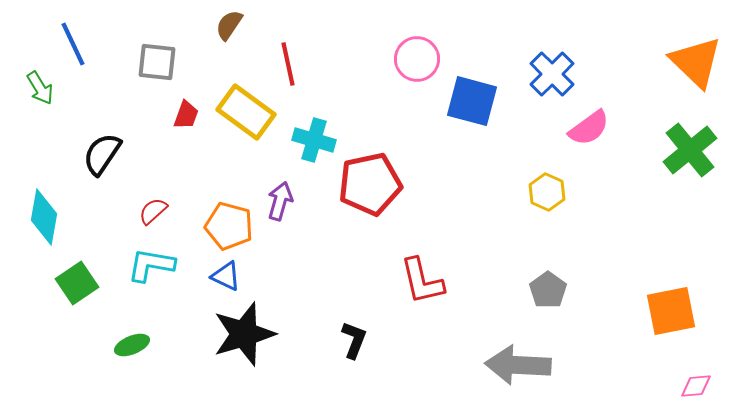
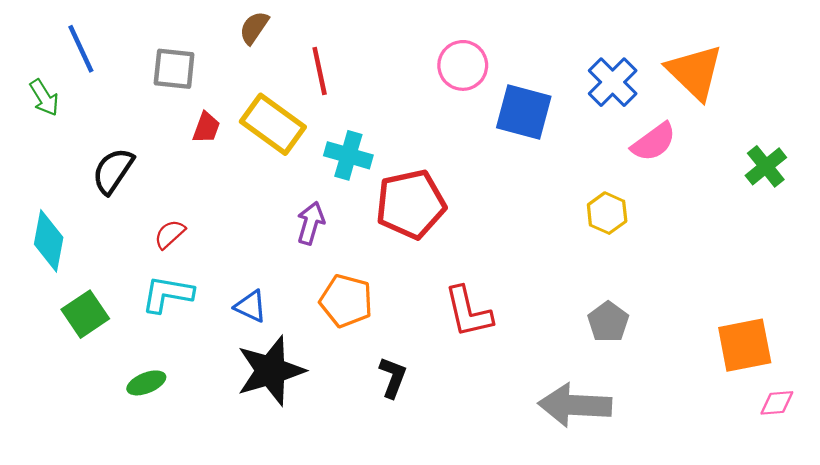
orange triangle: (696, 62) -> (695, 72), moved
green cross: (690, 150) -> (766, 166), size x0.7
orange pentagon: (229, 226) -> (346, 301), moved
pink diamond: (696, 386) -> (777, 403), moved

